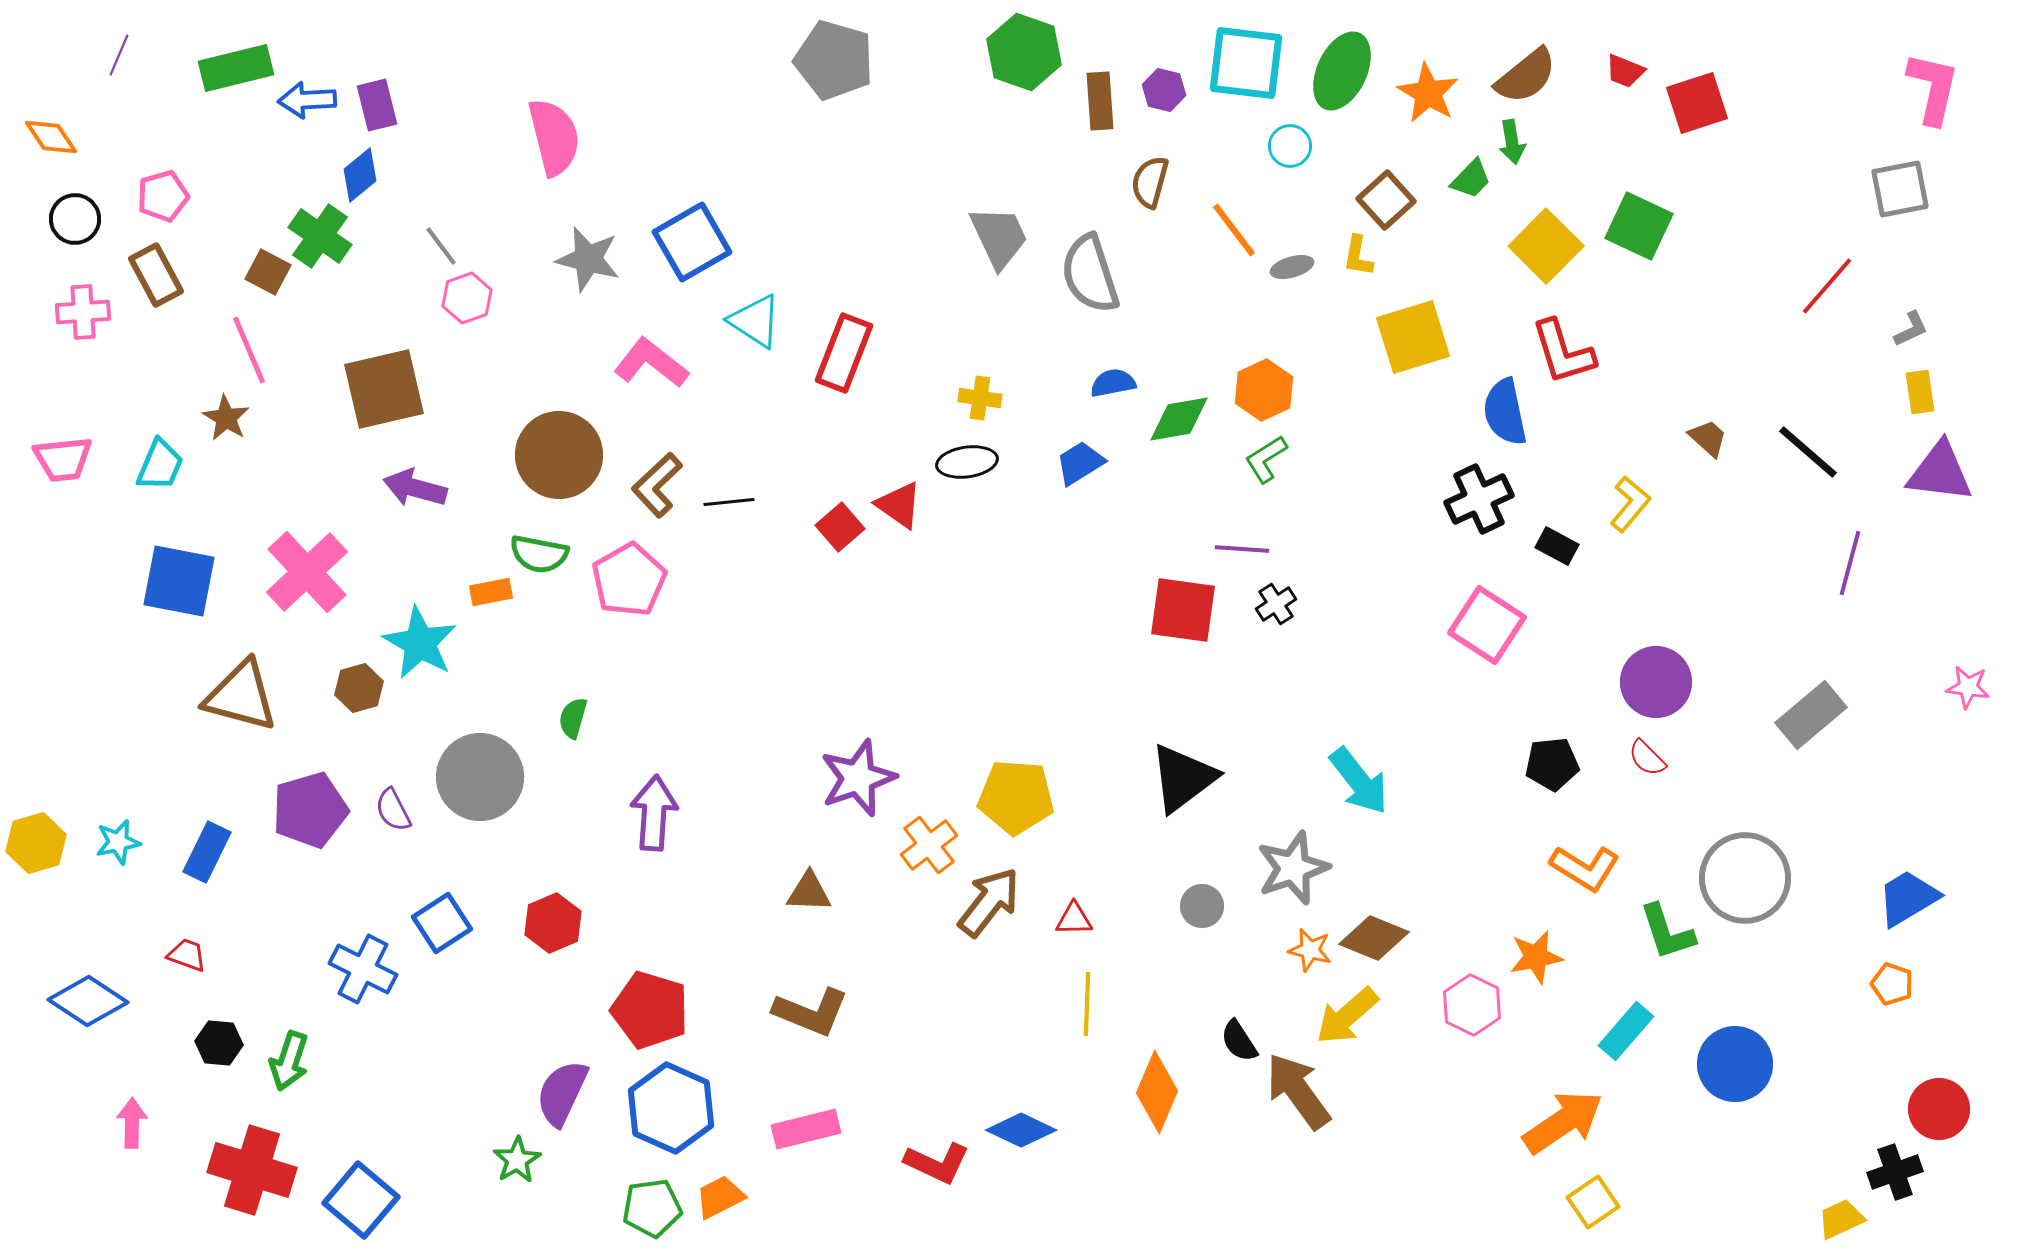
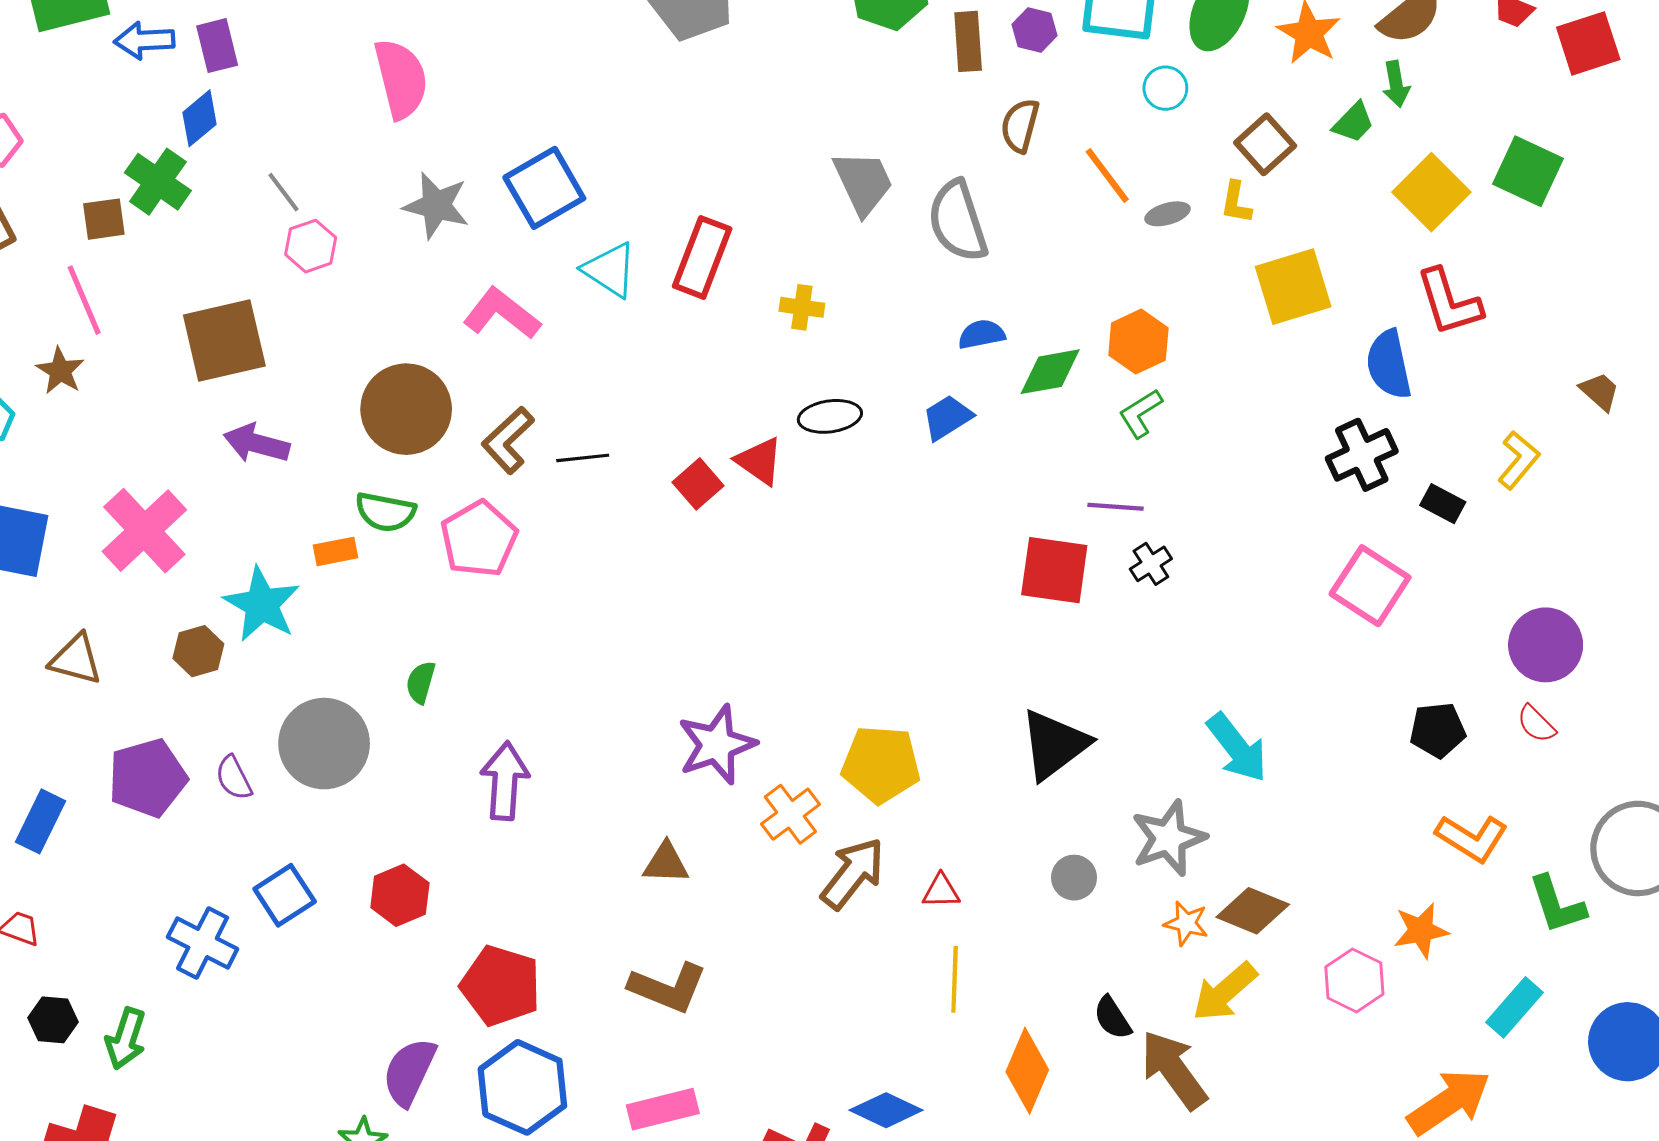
brown square: (268, 272) -> (104, 219), turned -36
red rectangle: (844, 353) -> (702, 257), moved
yellow cross: (980, 398) -> (802, 307), moved
brown triangle: (241, 696) -> (76, 659), size x0.7

